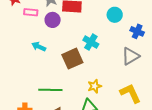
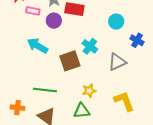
cyan arrow: (39, 47) -> (37, 46), size x1.5
gray triangle: (130, 56) -> (117, 62), moved

